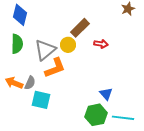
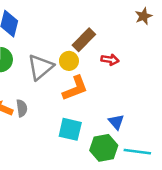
orange L-shape: (55, 68) -> (75, 88), moved
gray semicircle: (30, 83) -> (22, 108), turned -32
cyan square: (41, 100) -> (70, 129), moved

